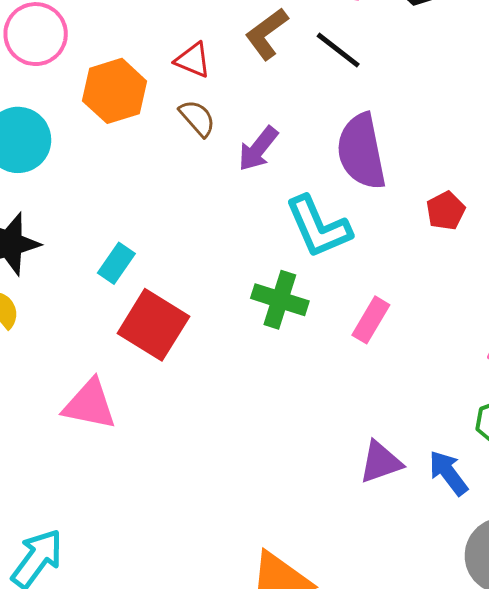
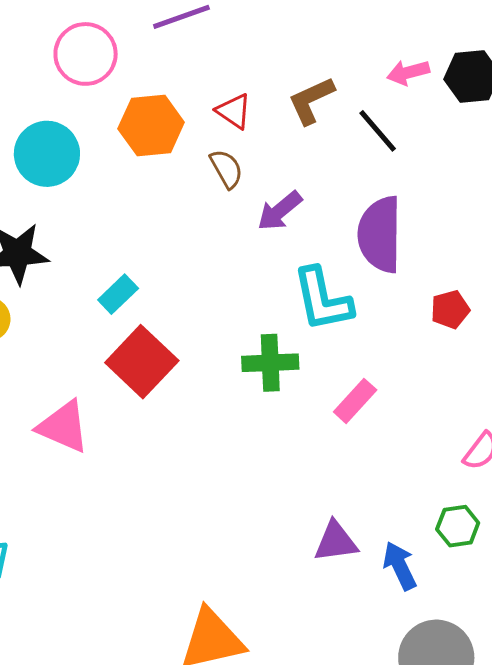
green cross: (280, 300) -> (270, 363), turned -32

